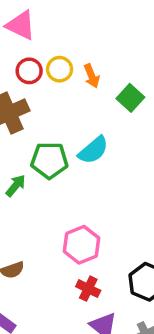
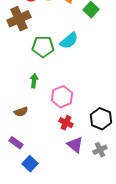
green arrow: (16, 186) -> (34, 81), moved, turned -32

